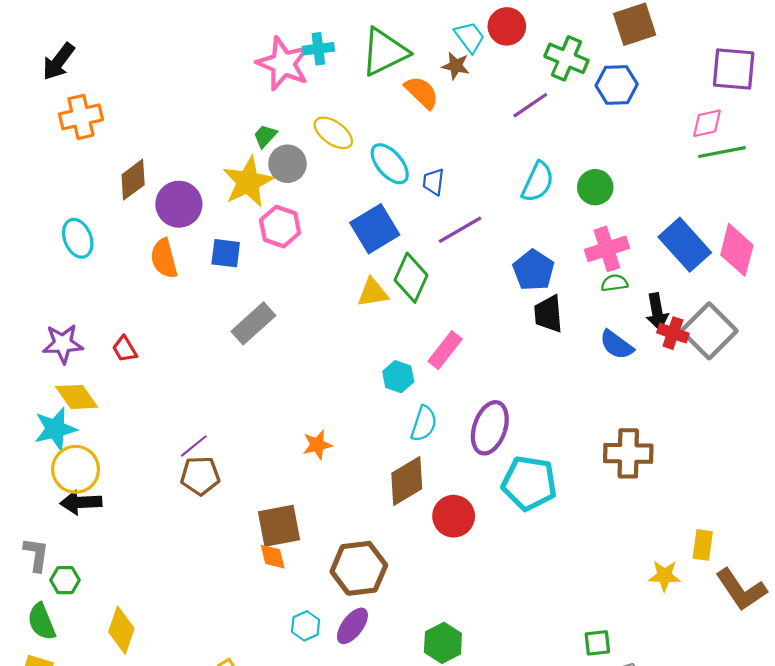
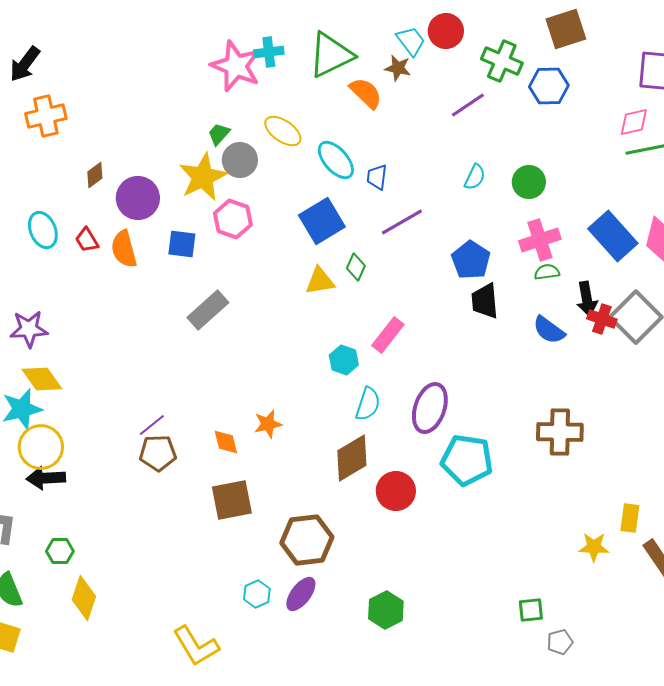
brown diamond: (133, 180) -> (95, 175), size x0.7
cyan semicircle: (538, 182) -> (475, 177), size x0.7
green diamond: (411, 278) -> (356, 267), size x0.6
red trapezoid: (125, 349) -> (87, 240), moved
orange diamond: (273, 557) -> (226, 442), moved
green hexagon: (65, 580) -> (60, 551), moved

